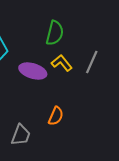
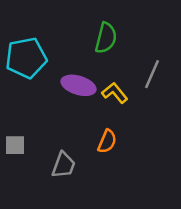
yellow L-shape: (62, 63) -> (115, 93), moved

